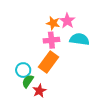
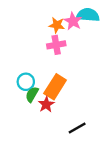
cyan semicircle: (79, 39) -> (88, 15), moved
orange rectangle: (49, 62) -> (55, 87), moved

